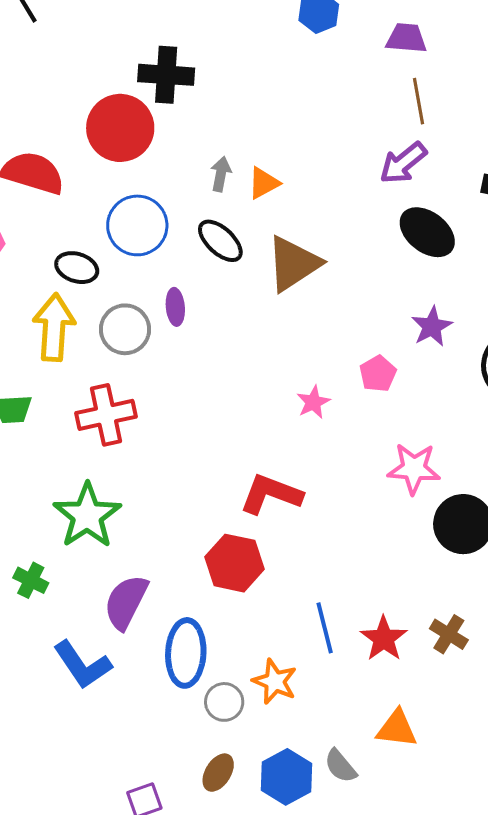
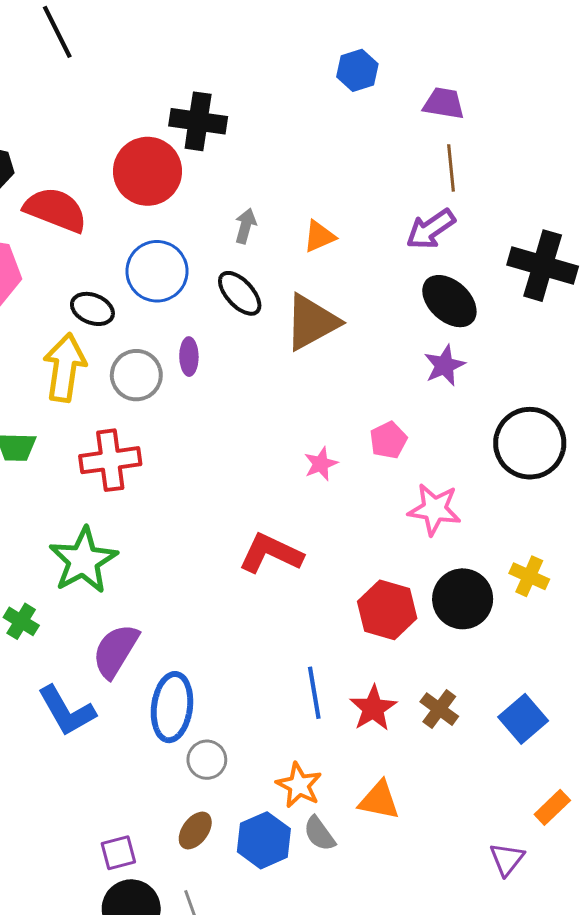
orange triangle: (264, 183) -> (319, 236), moved
purple star: (432, 327) -> (444, 365), moved
pink star: (414, 469) -> (434, 509), moved
red hexagon: (234, 563) -> (387, 610), moved
orange star: (275, 682) -> (299, 785), moved

